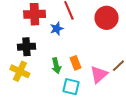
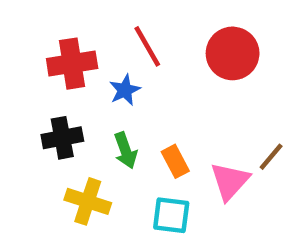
green arrow: (56, 66) -> (125, 150), moved
yellow cross: (20, 71) -> (88, 201), moved

